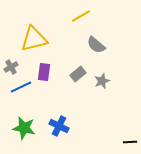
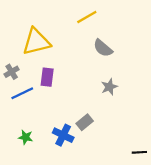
gray rectangle: (78, 74) -> (85, 122), moved
green star: (24, 128) -> (26, 137), size x0.6

